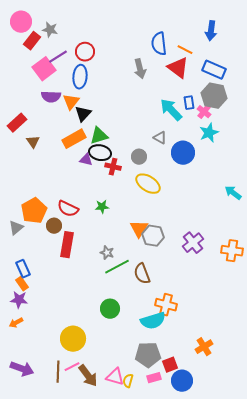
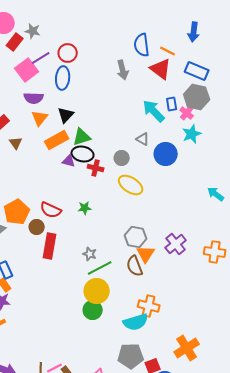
orange triangle: (71, 102) -> (40, 118), moved
orange triangle: (139, 229) -> (146, 254), moved
brown semicircle: (142, 274) -> (135, 266), moved
yellow circle: (73, 339) -> (97, 291), moved
orange cross: (204, 347) -> (187, 348), size x1.4

